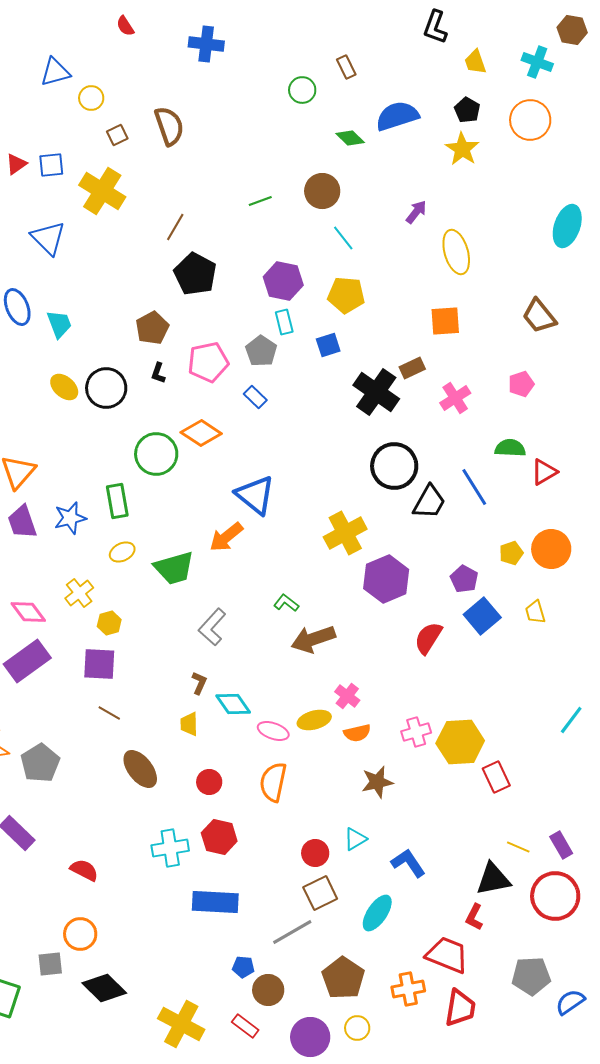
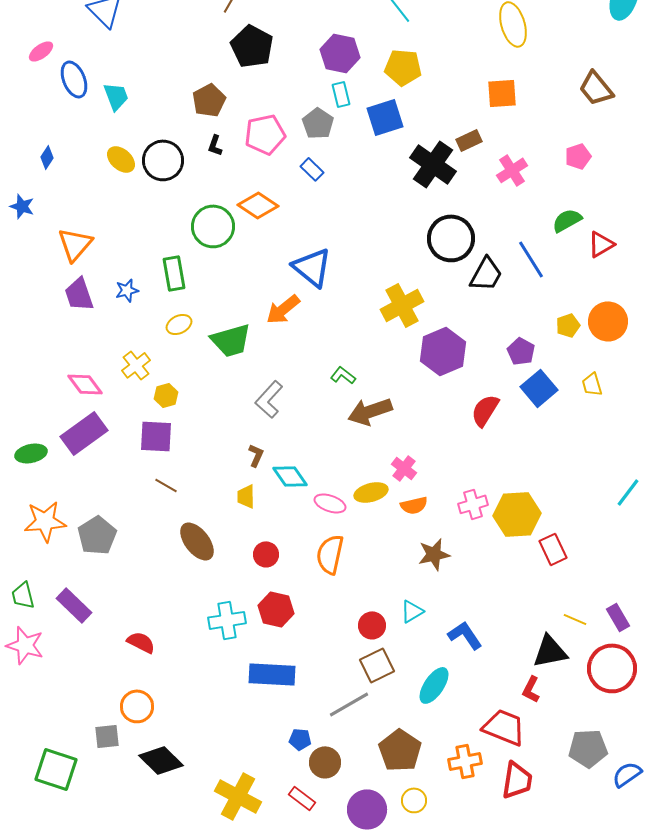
blue square: (328, 345) -> (385, 117), size x1.5
green semicircle: (510, 448) -> (567, 220), turned -32
blue star: (70, 518) -> (127, 290), size x0.7

